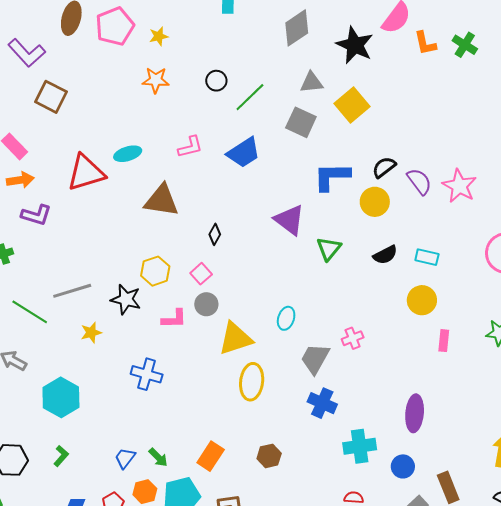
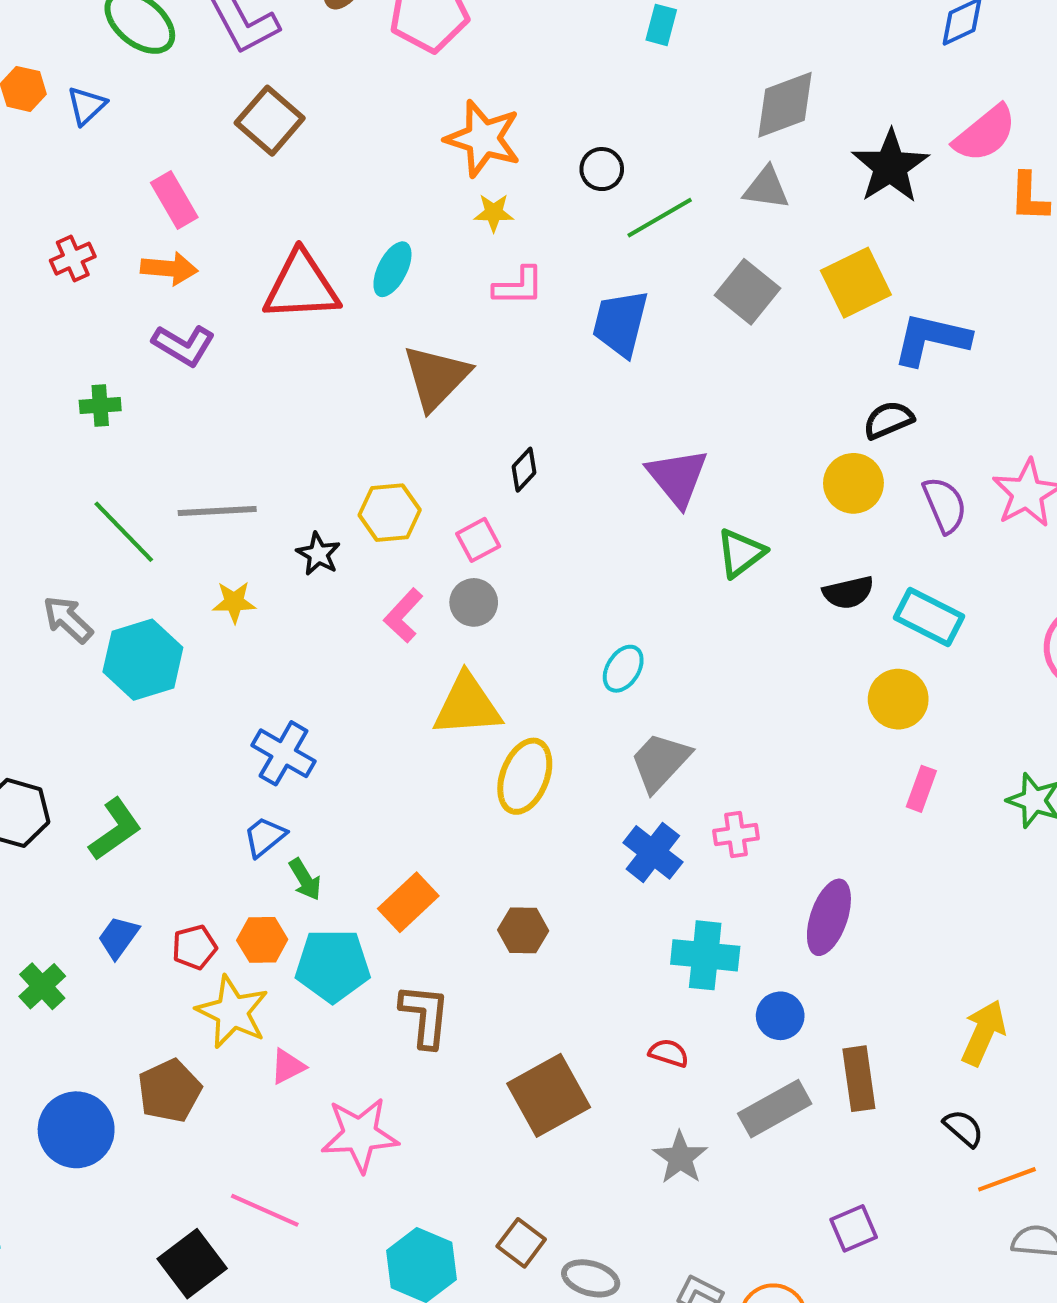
yellow star: (159, 36) -> (494, 213), moved
orange star: (156, 80) -> (483, 139), size x1.4
gray triangle: (312, 82) -> (766, 188), moved
blue trapezoid: (244, 153) -> (620, 323), turned 123
cyan ellipse: (128, 154) -> (392, 269), turned -60
blue L-shape: (332, 177) -> (931, 339), moved
purple semicircle: (419, 181) -> (945, 505), moved
brown triangle: (161, 200) -> (436, 377), turned 51
cyan rectangle: (427, 257) -> (929, 617), size x1.4
black star: (126, 299) -> (318, 554), size x0.7
pink L-shape: (174, 319) -> (403, 615), turned 120
pink cross: (353, 338) -> (736, 835), moved
yellow triangle: (235, 339) -> (467, 705), moved
blue cross: (147, 374) -> (284, 753), moved
cyan hexagon: (61, 397) -> (143, 660), moved
green L-shape: (61, 456) -> (115, 829), size x1.5
blue trapezoid: (125, 458) -> (265, 837), moved

